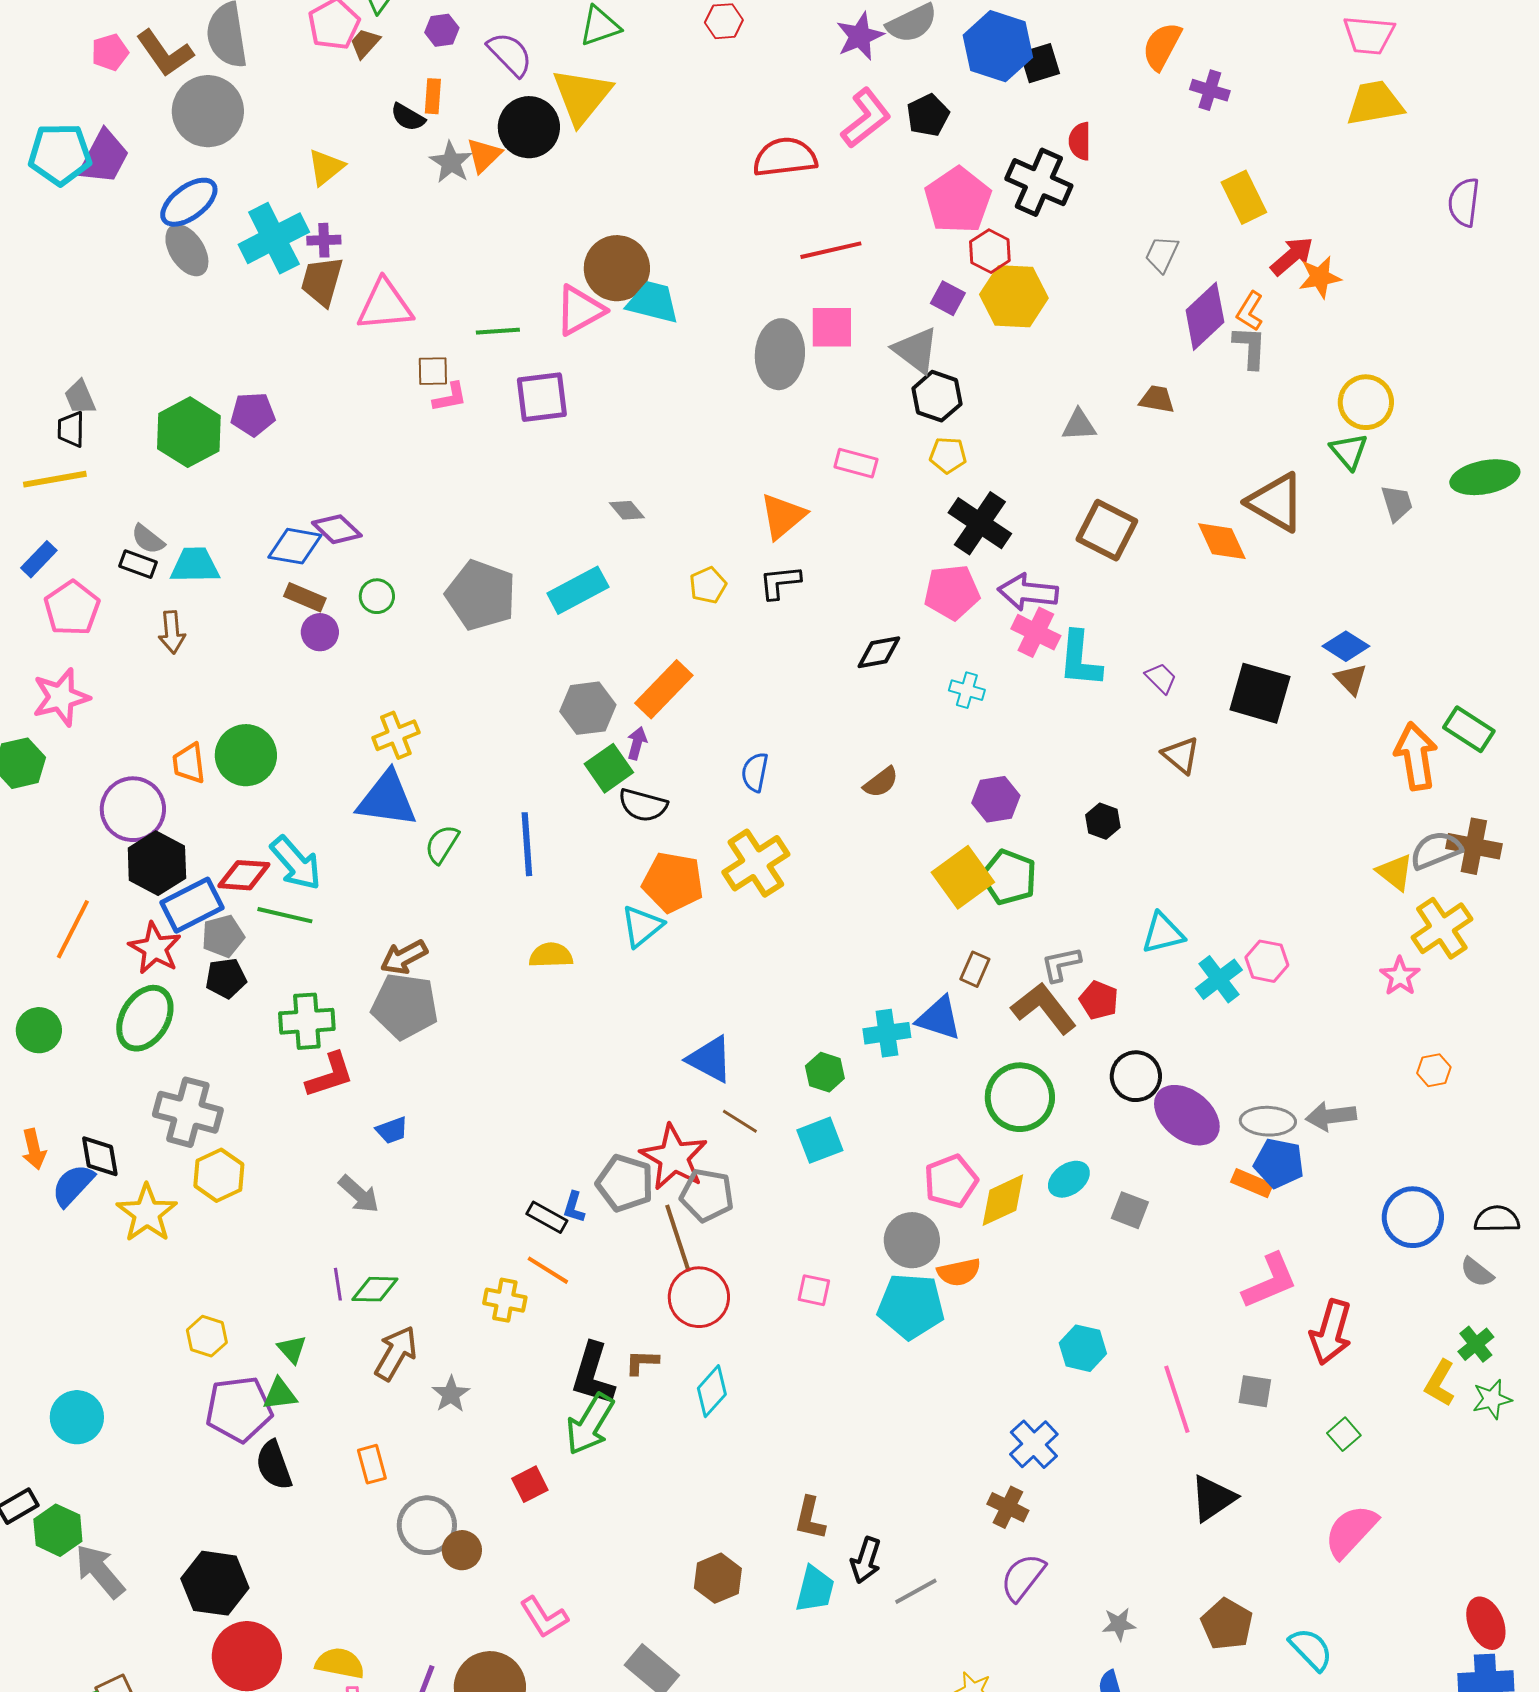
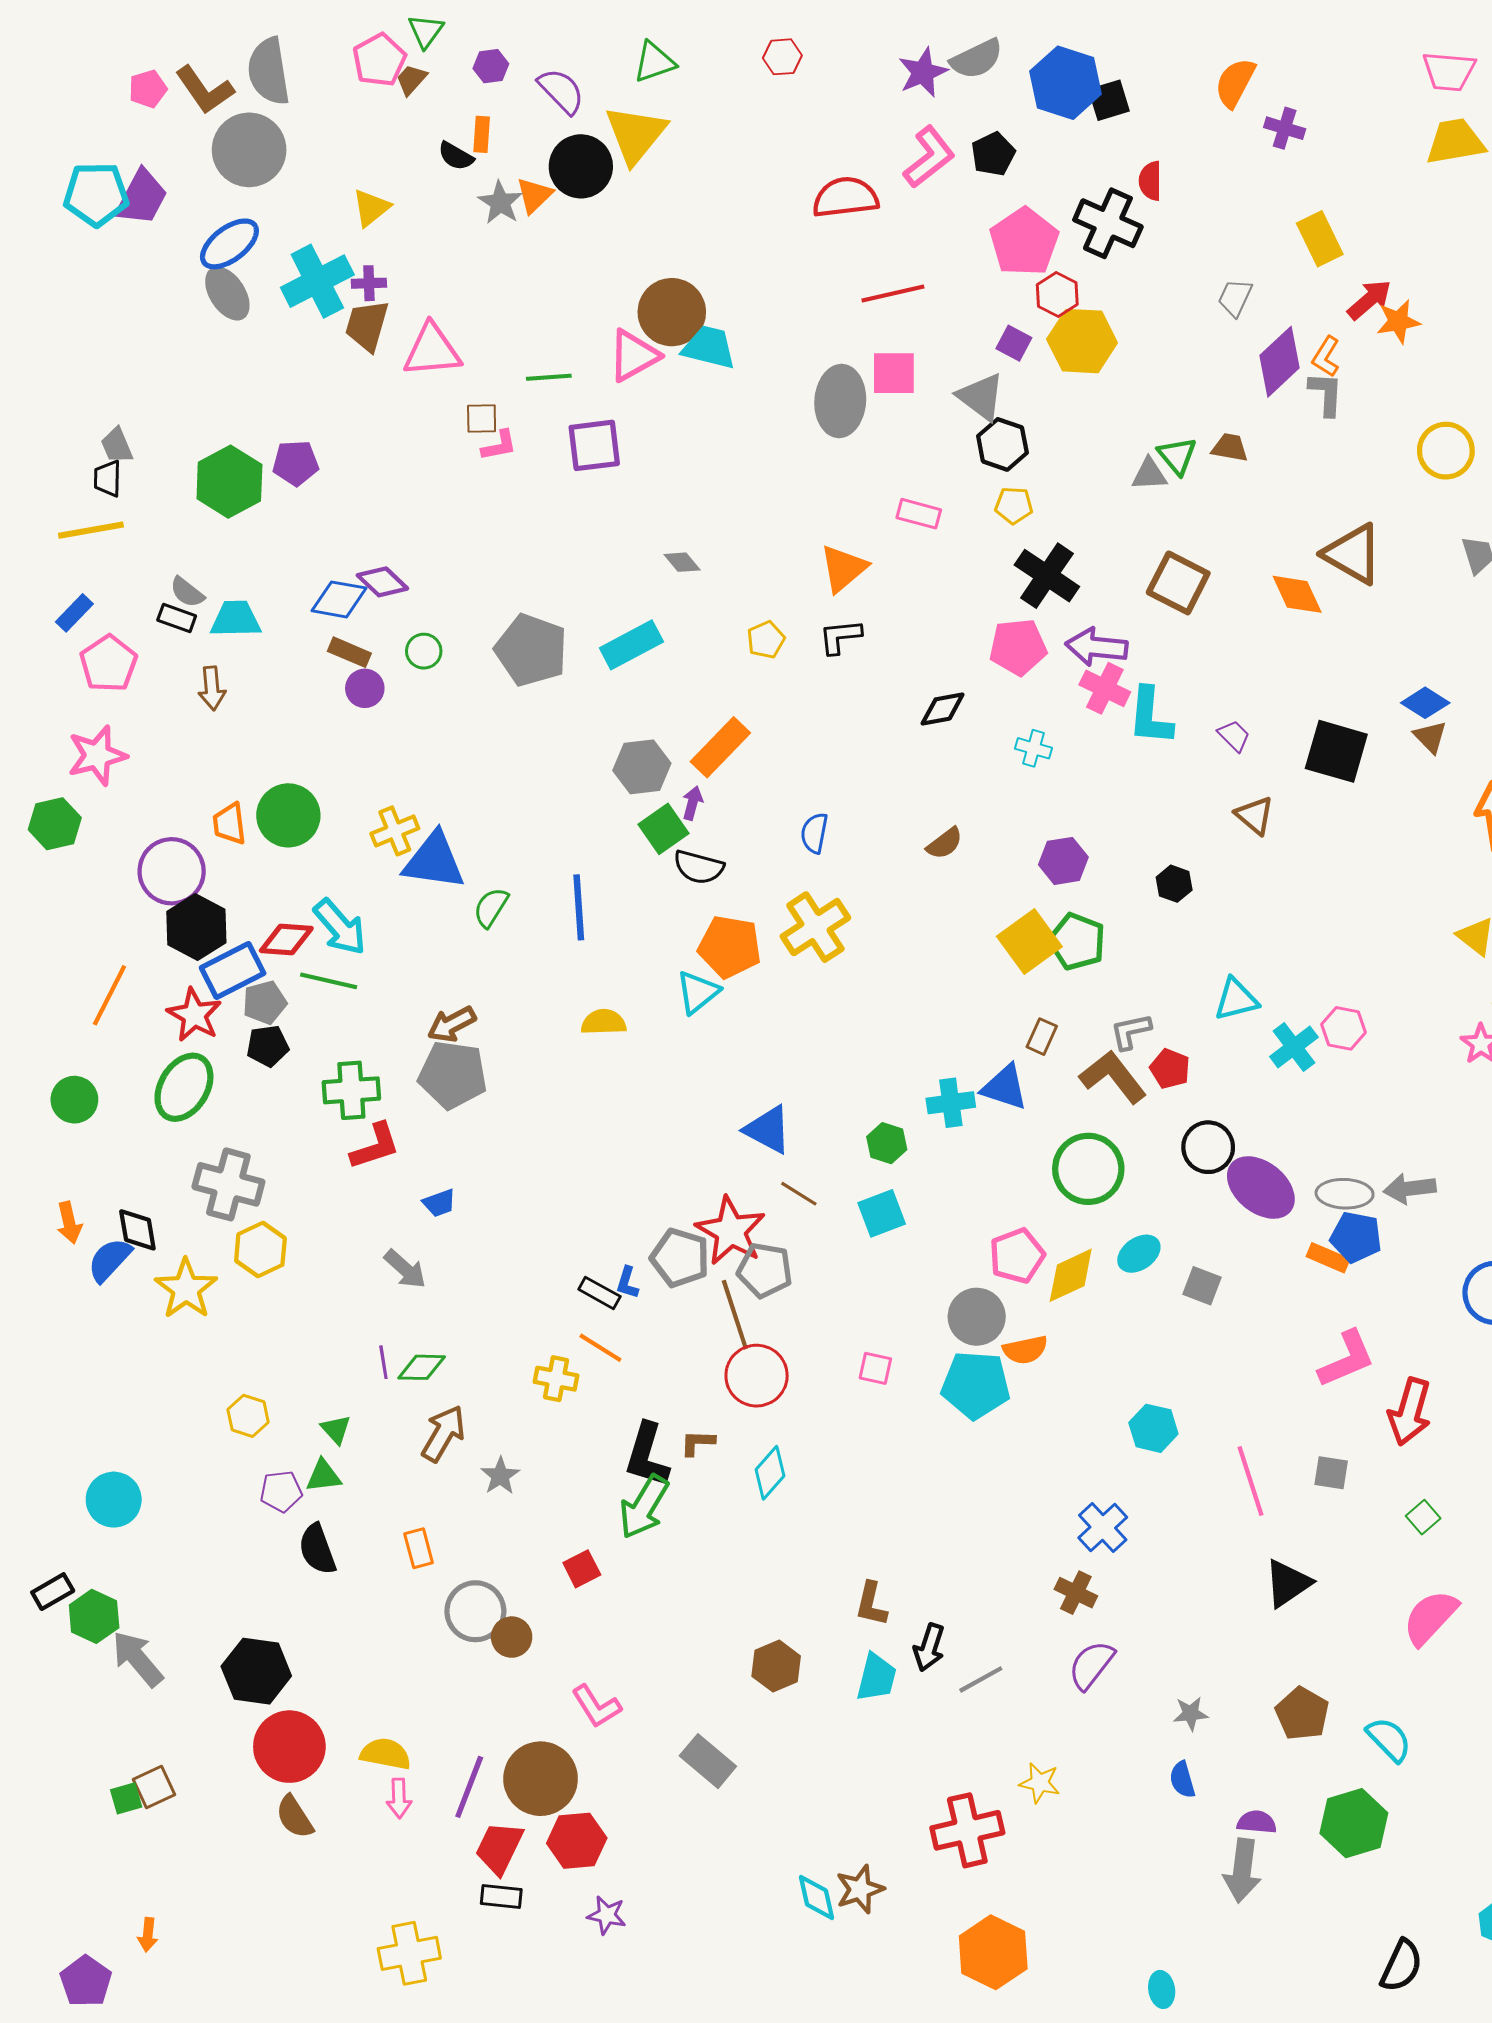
green triangle: (1349, 451) -> (1177, 456), moved
yellow cross: (396, 735) -> (395, 831), moved
purple pentagon: (239, 1409) -> (281, 1491), size x0.6

